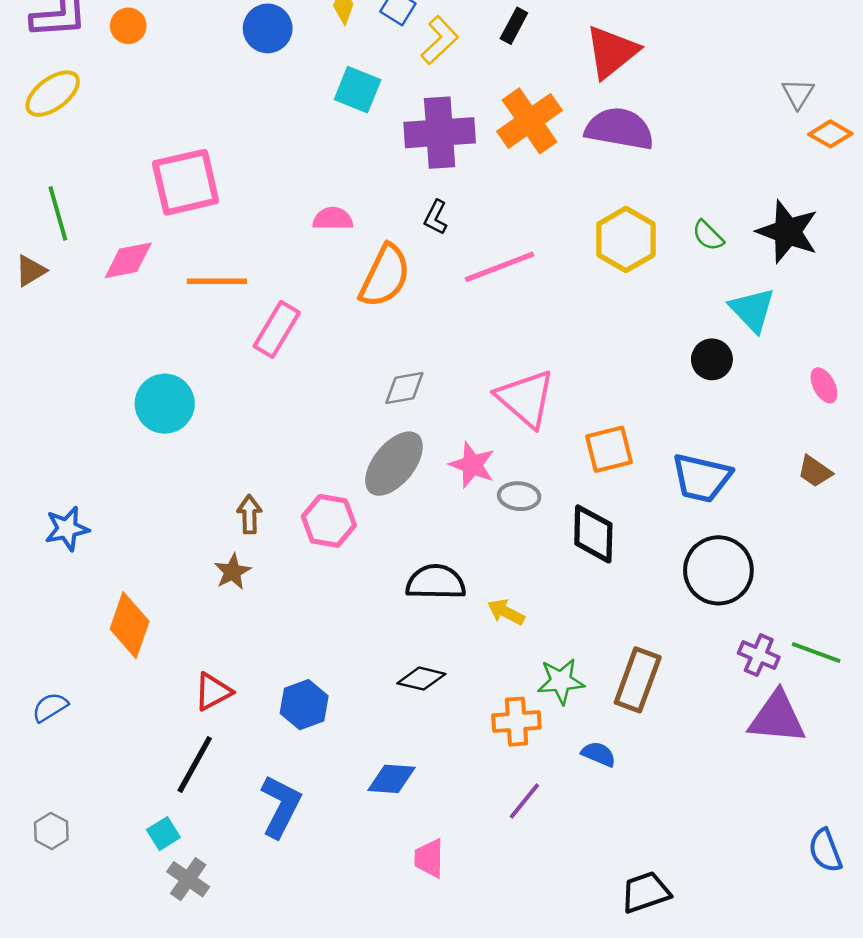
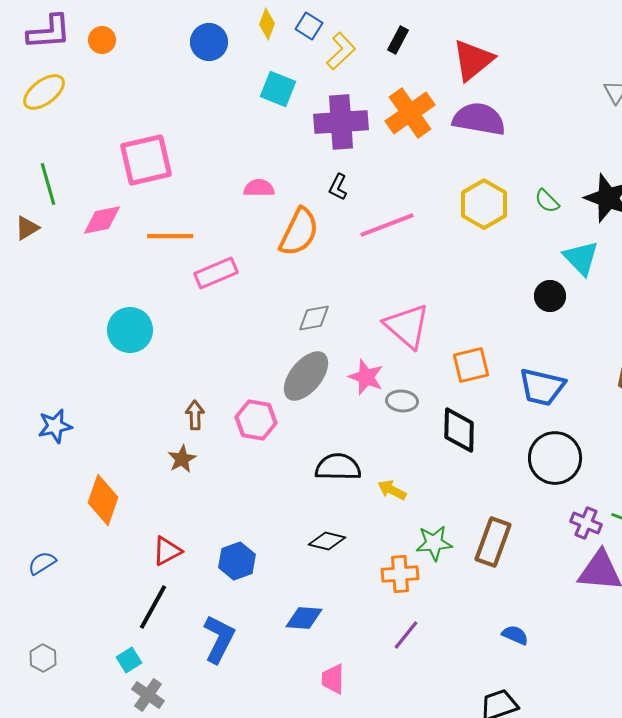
pink rectangle: (277, 329) -> (216, 273), turned 36
blue semicircle: (599, 754) -> (515, 635), moved

